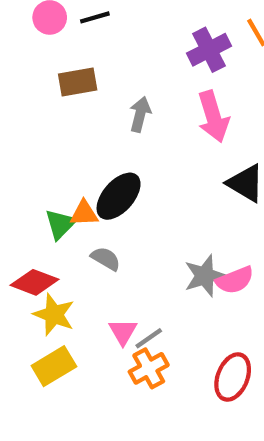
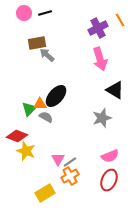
gray arrow: (140, 114) -> (47, 55), moved, turned -63
gray semicircle: (106, 259) -> (46, 117), moved
gray star: (205, 276) -> (102, 118), moved
pink semicircle: (235, 280) -> (110, 156), moved
yellow rectangle: (54, 366) -> (45, 193), moved

